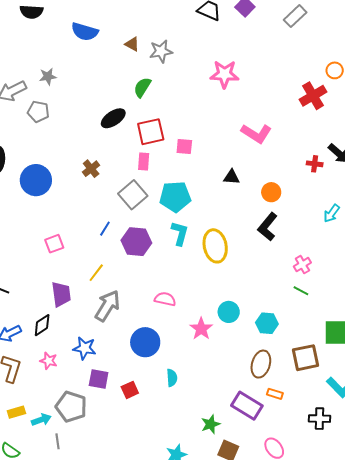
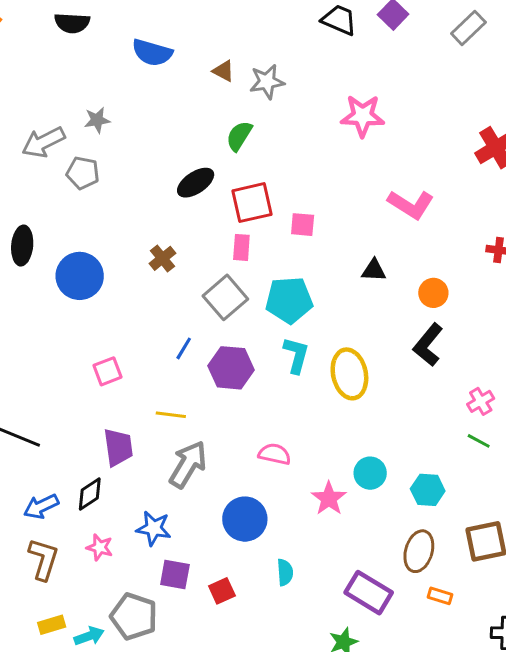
yellow line: (96, 273) -> (171, 415), turned 60
purple rectangle: (247, 406) -> (369, 593), moved

